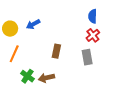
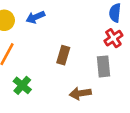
brown arrow: (46, 78) -> (80, 93), moved

